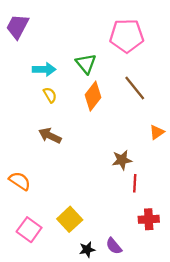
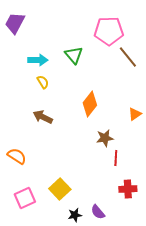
brown line: (135, 88) -> (128, 57), moved
orange diamond: (93, 96) -> (90, 104), moved
pink square: (29, 230) -> (25, 198), turned 30

